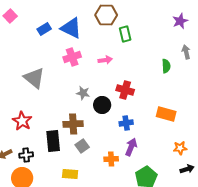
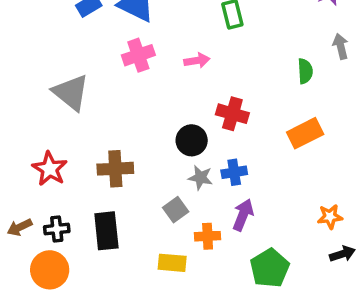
gray star: (83, 93) -> (200, 178), moved
orange rectangle: (166, 114) -> (305, 133), moved, turned -42
brown cross: (73, 124) -> (115, 169), moved
black rectangle: (53, 141) -> (106, 231), moved
gray square: (82, 146) -> (176, 210), moved
yellow rectangle: (70, 174) -> (172, 263), moved

